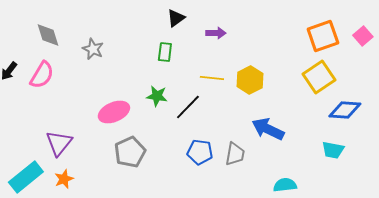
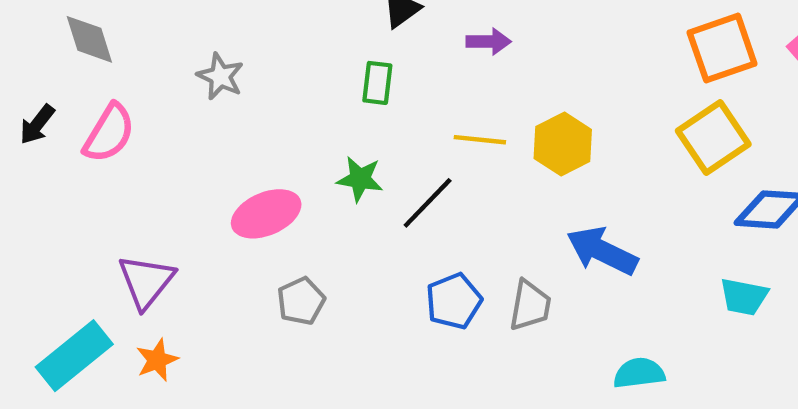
gray diamond: (48, 35) -> (89, 39), moved
gray pentagon: (130, 152) -> (301, 301), size x0.7
blue pentagon: (200, 152) -> (454, 301), turned -30

